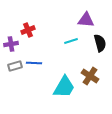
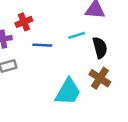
black semicircle: (100, 43) -> (100, 48), moved
blue line: (34, 63) -> (42, 45), moved

